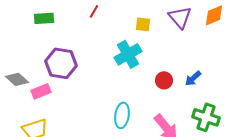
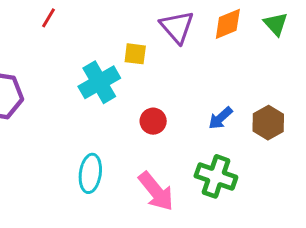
yellow square: (143, 24) -> (135, 54), moved
blue arrow: (193, 78) -> (220, 118), moved

